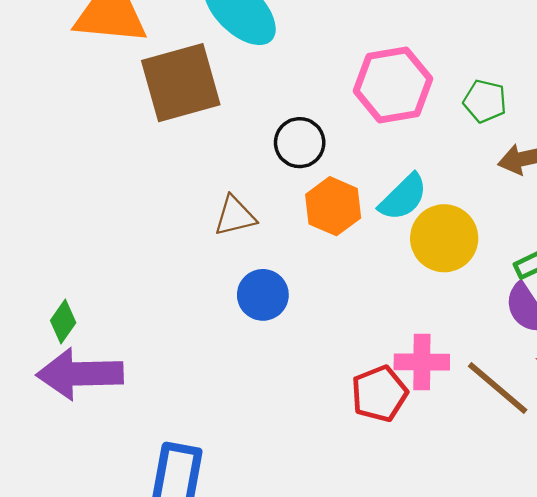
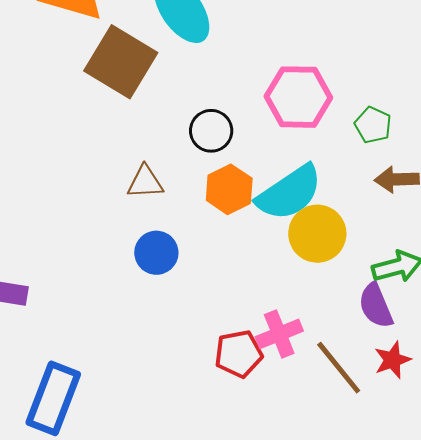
brown square: (181, 83) -> (121, 62), turned 36
cyan semicircle: (403, 197) -> (289, 193), size x1.5
pink cross: (422, 362) -> (279, 334), turned -33

